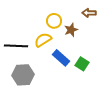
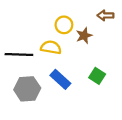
yellow semicircle: (43, 40) -> (51, 47), turned 42
blue rectangle: (61, 58) -> (60, 79), moved

